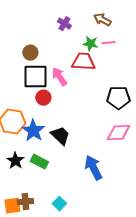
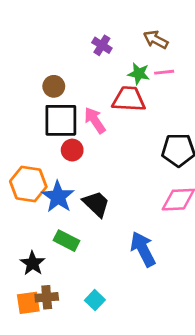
black star: (15, 161) -> (33, 263), moved

